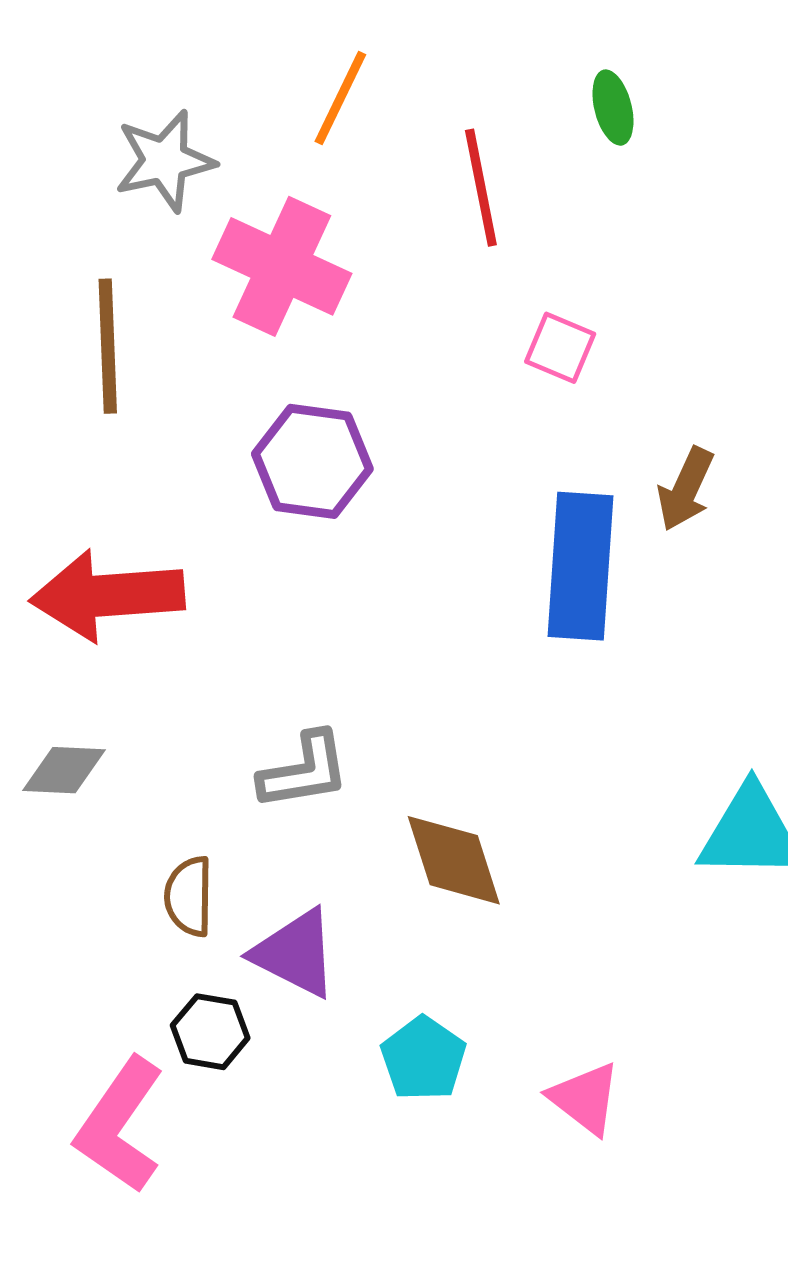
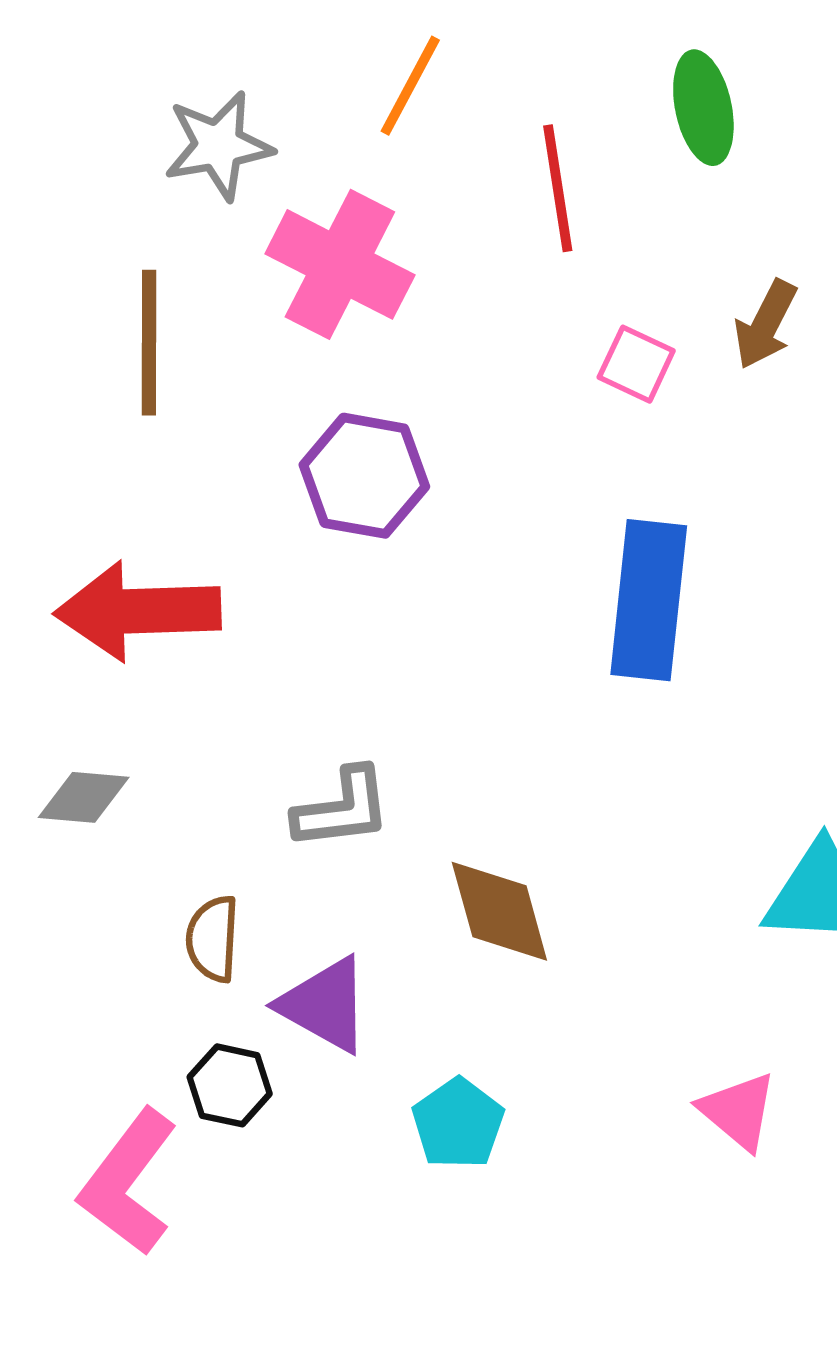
green ellipse: (613, 108) -> (703, 108), size x1.4
brown arrow: (686, 489) -> (766, 324), moved
pink triangle: (585, 1098) -> (738, 1111), moved

